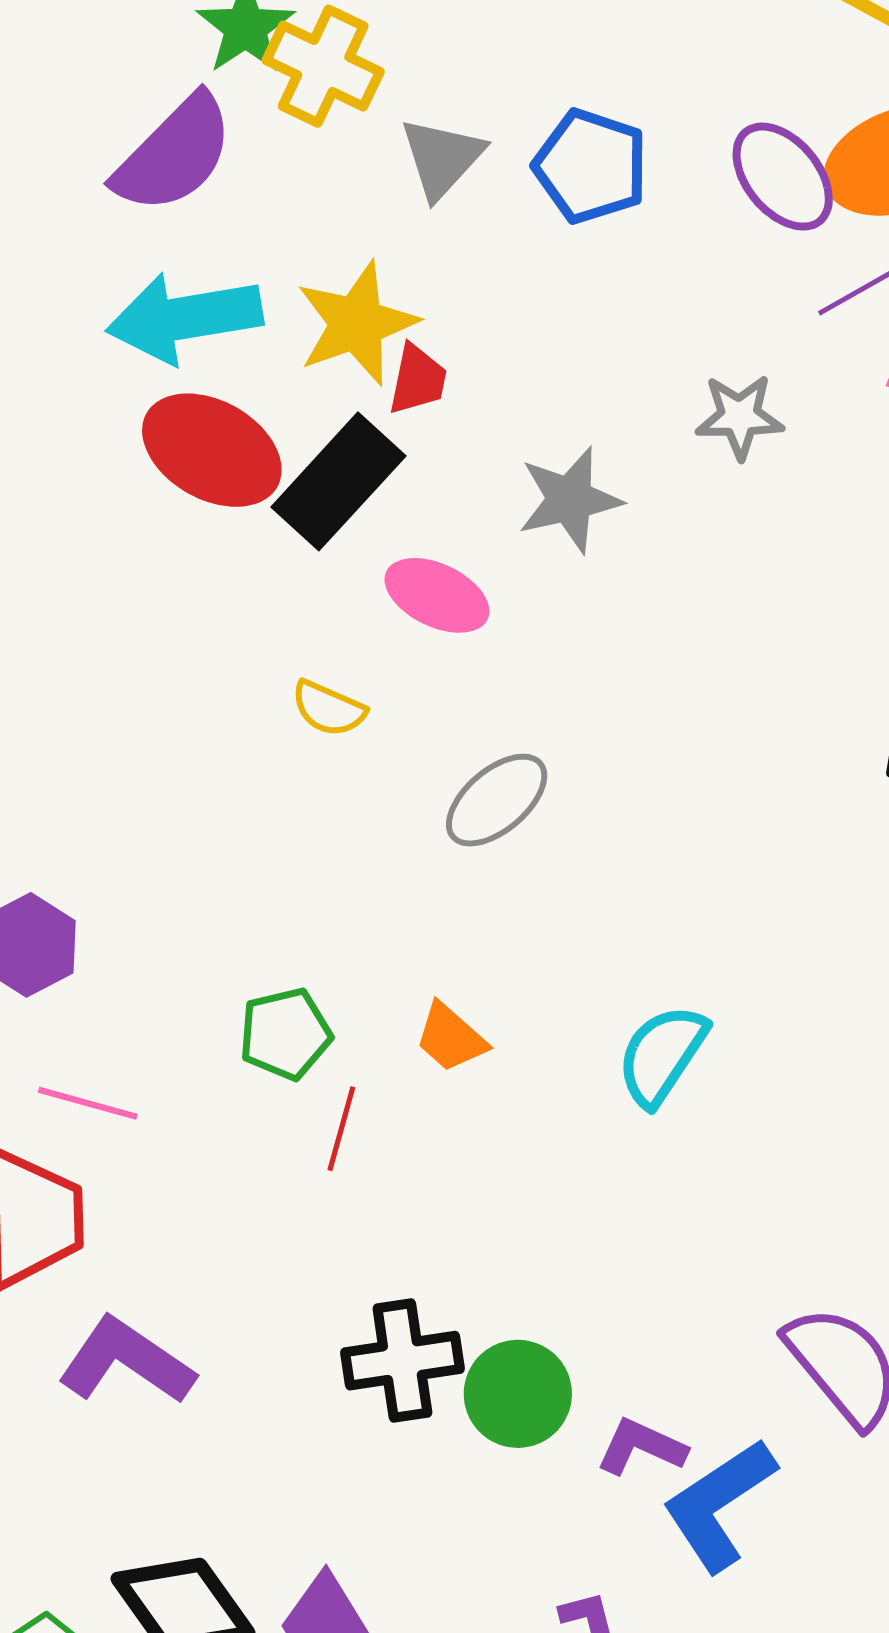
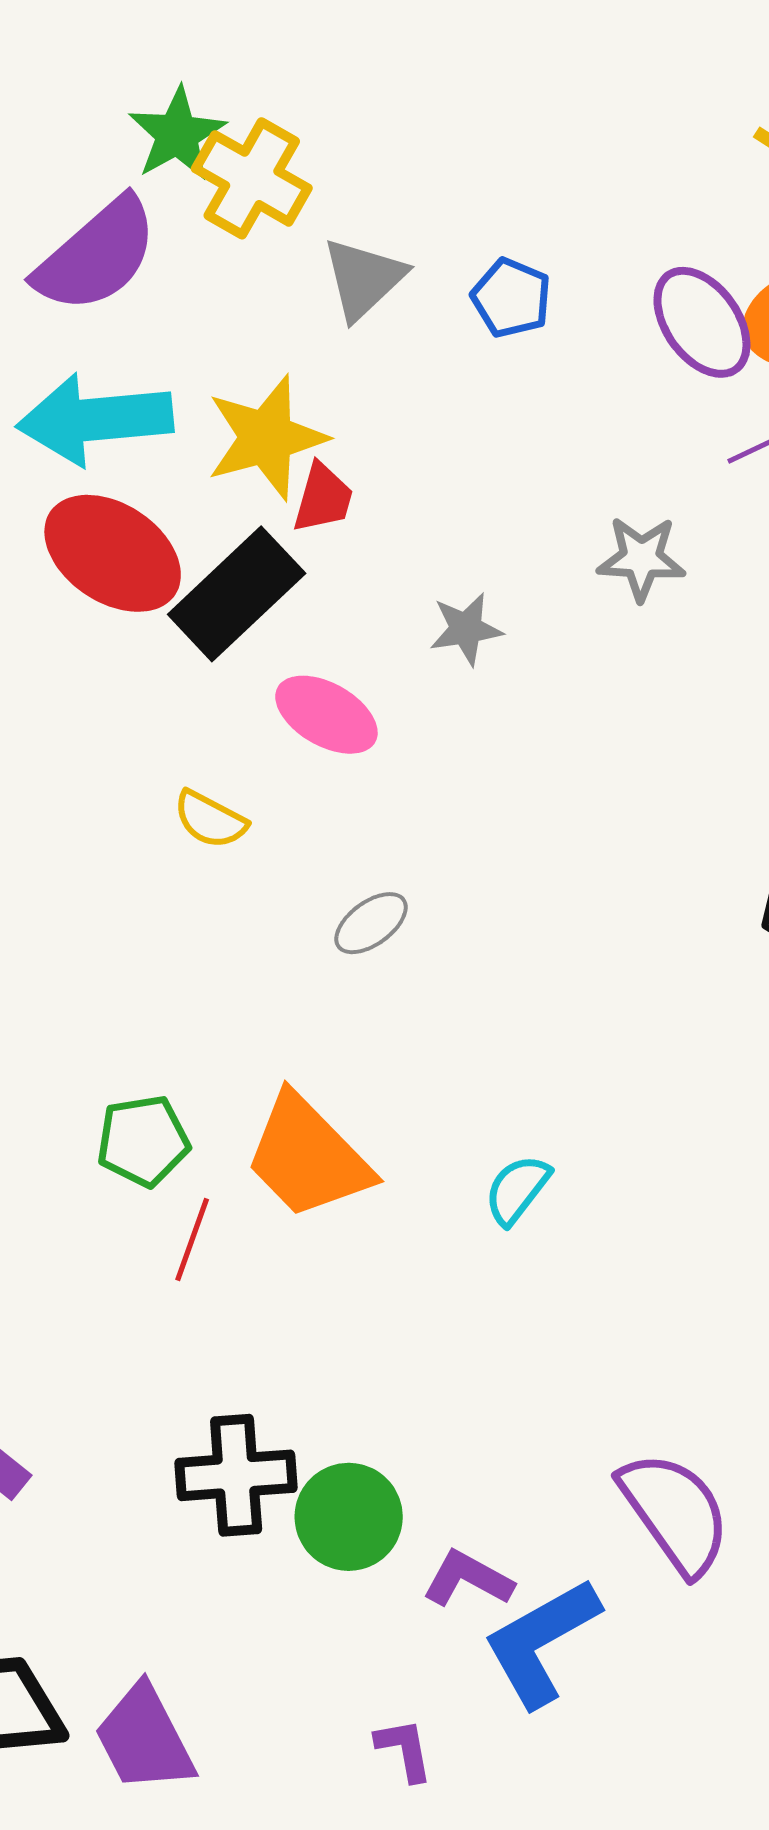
blue pentagon: (591, 166) -> (511, 298), size x0.7
gray star: (570, 500) -> (466, 629), size x0.7
gray ellipse: (497, 800) -> (371, 923), size x0.7
orange trapezoid: (451, 1038) -> (308, 1157), size x1.8
cyan semicircle: (662, 1055) -> (517, 1190), size x0.7

